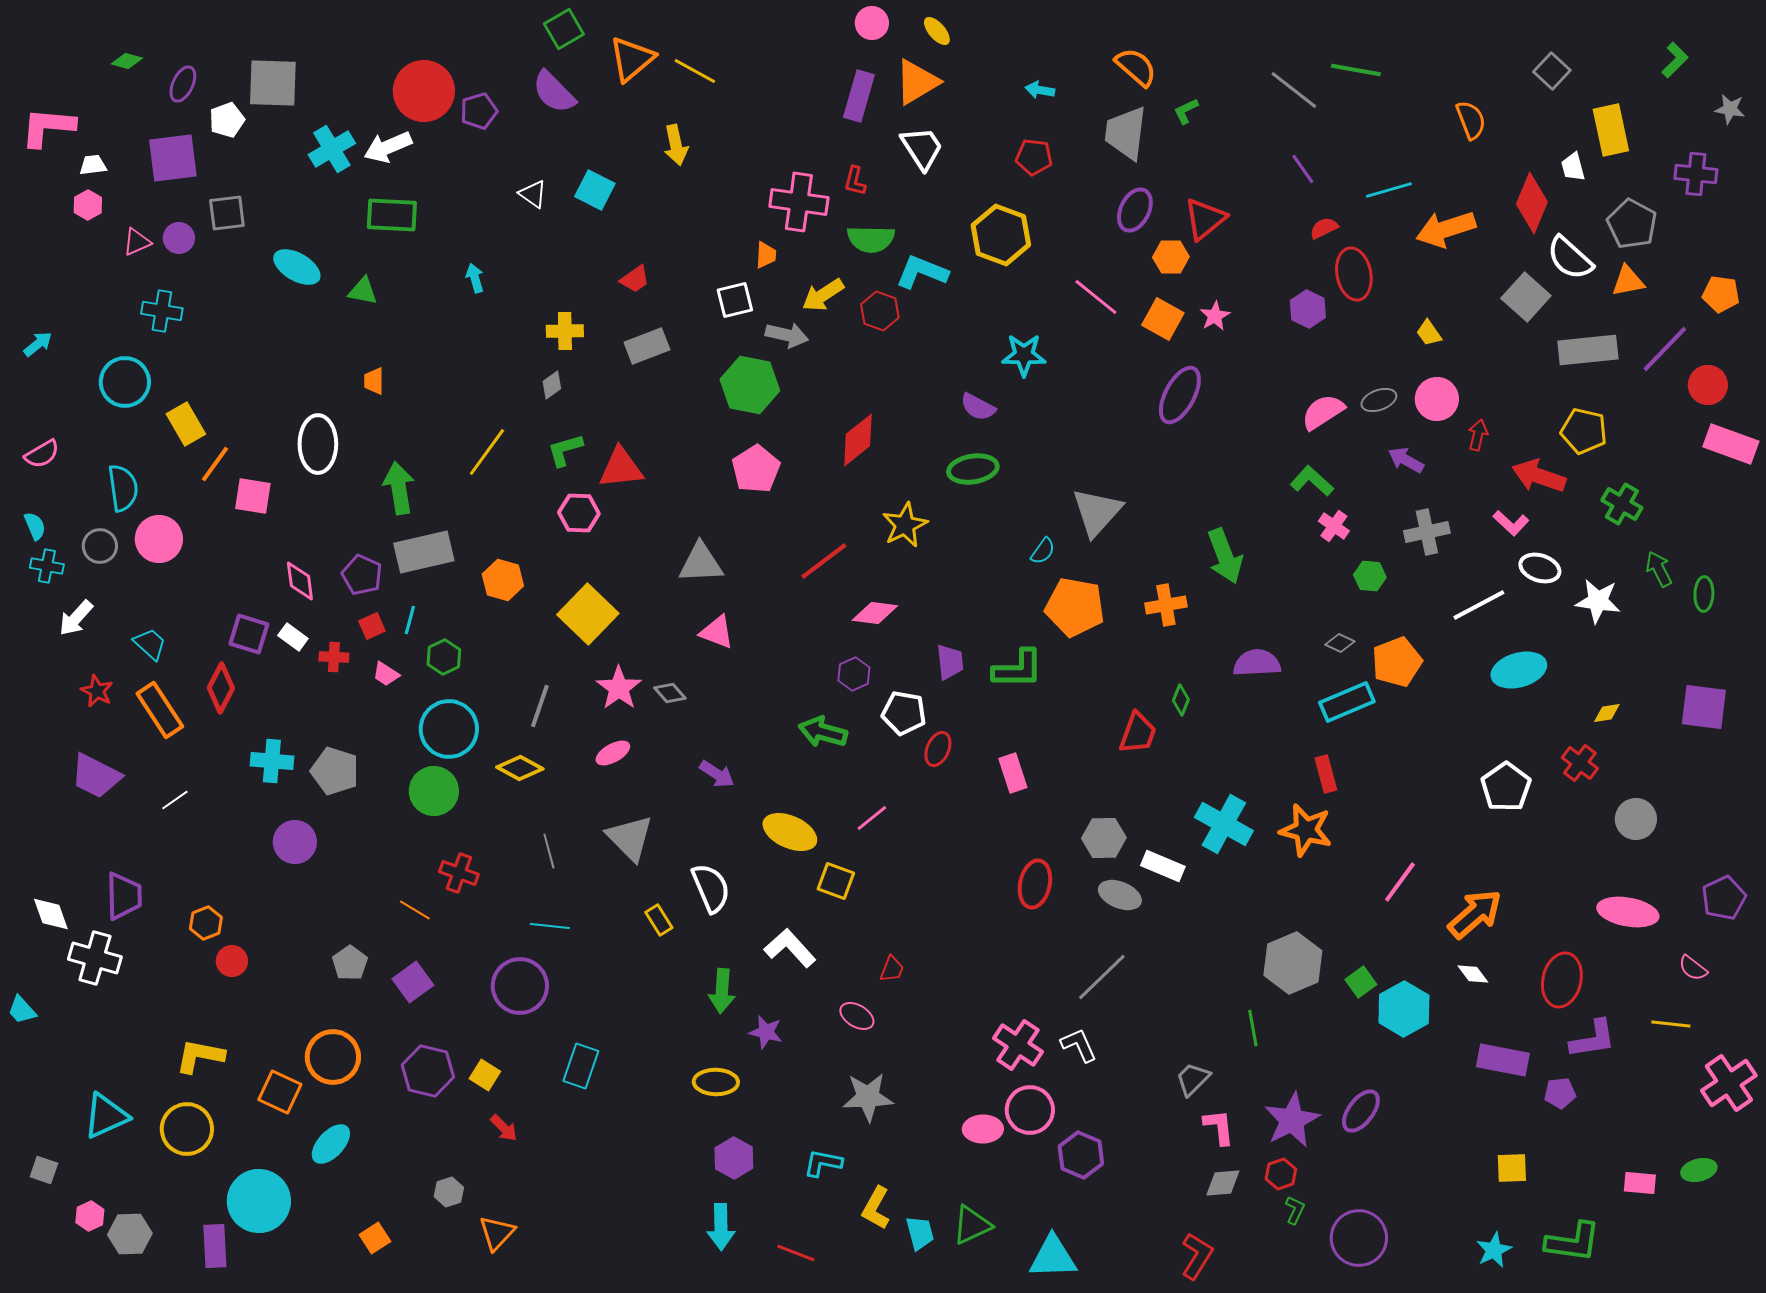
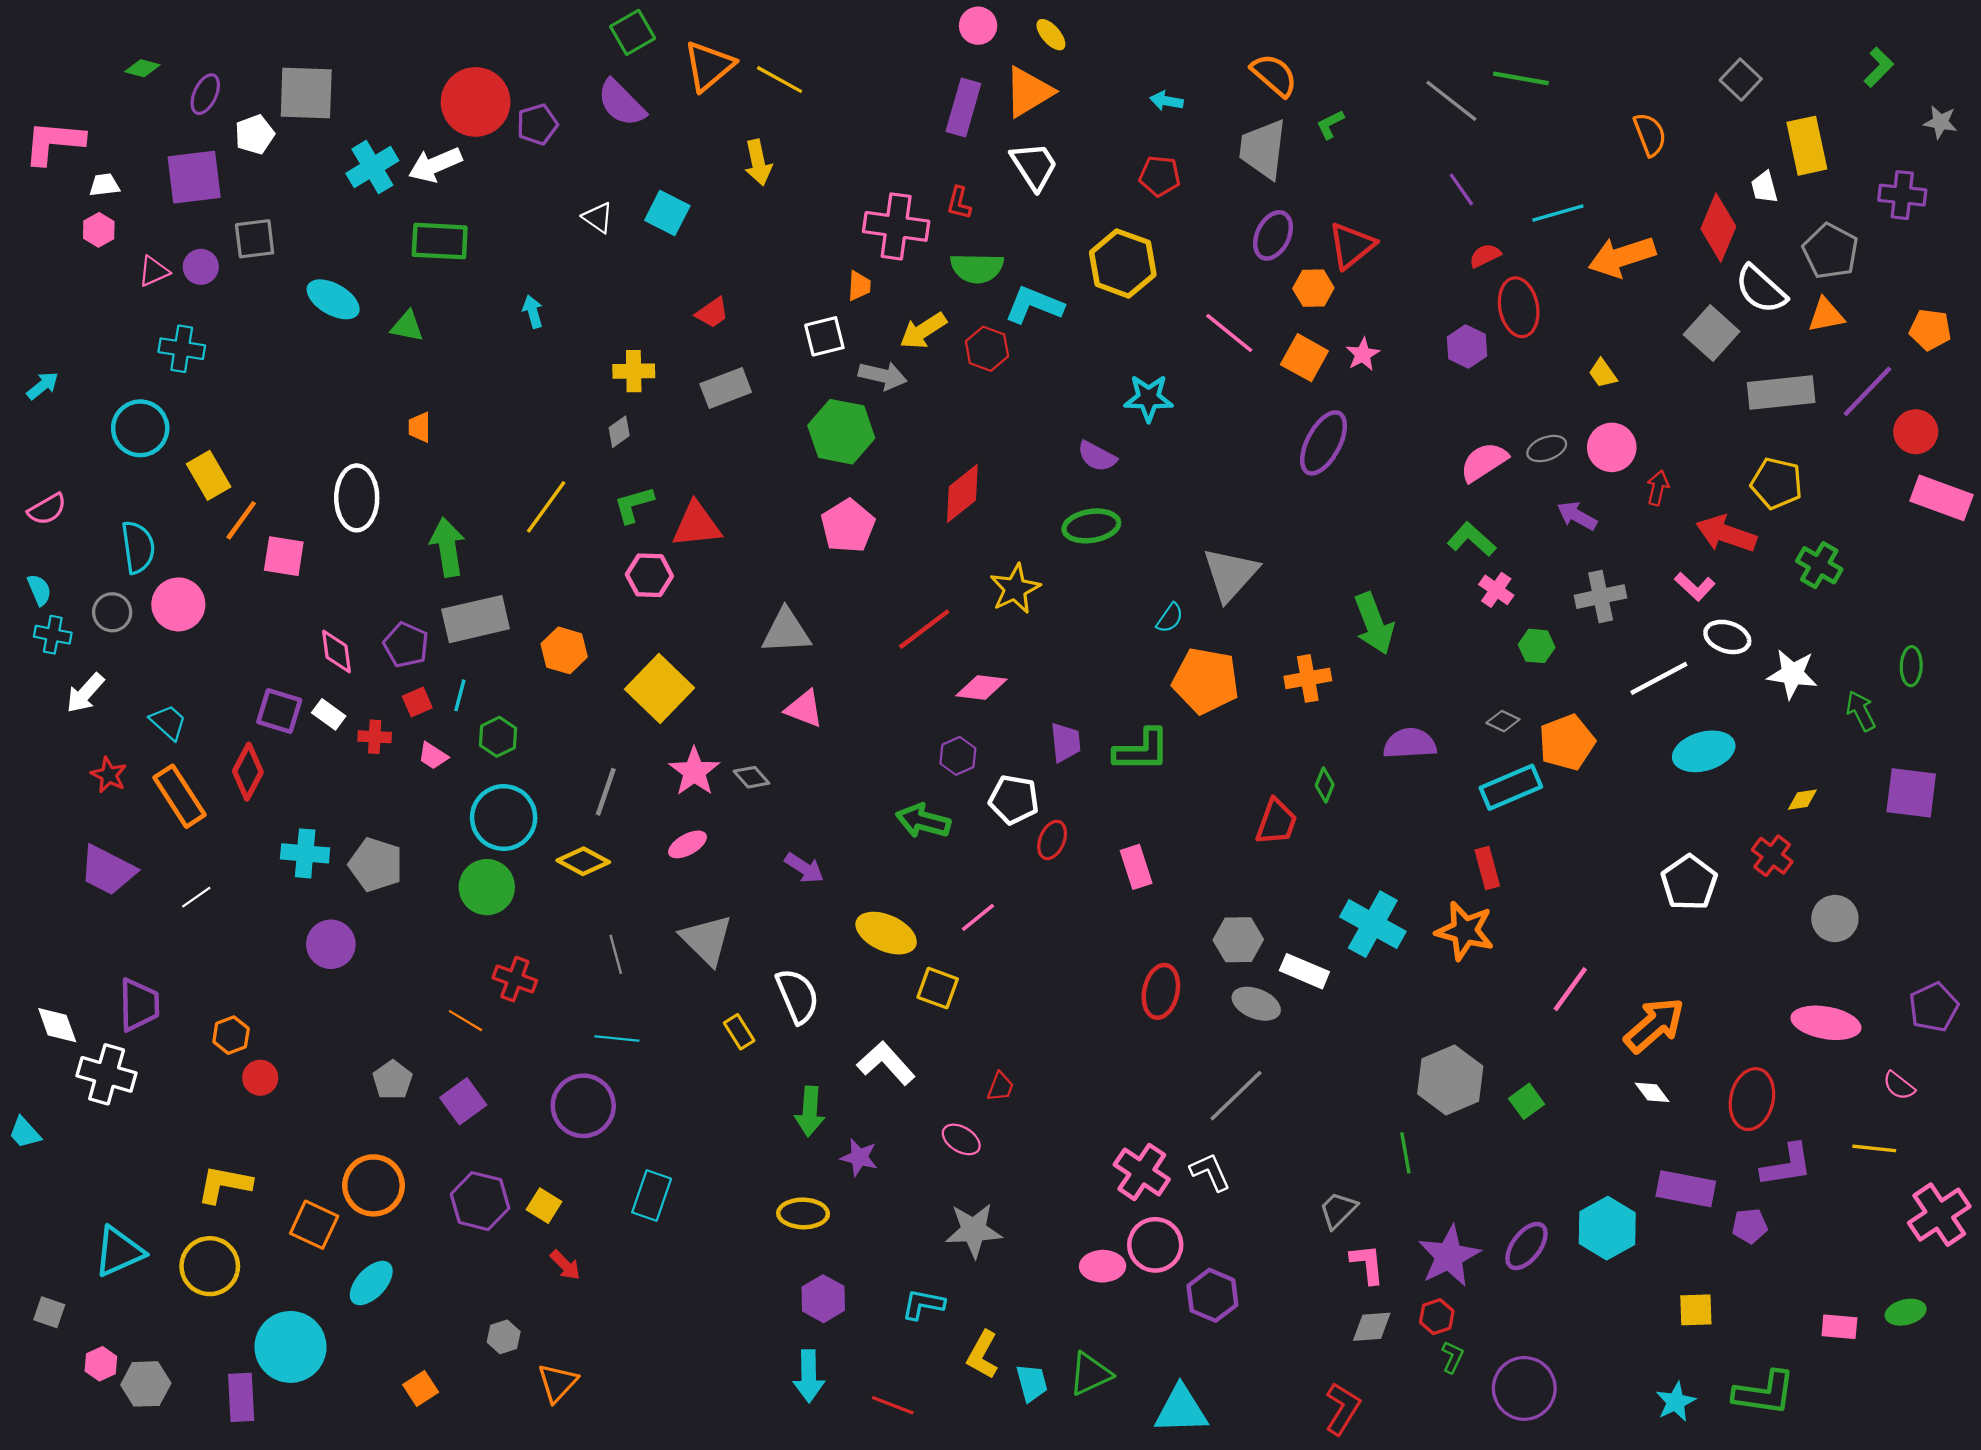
green arrow: (1659, 569) -> (1861, 711), moved
cyan hexagon: (1404, 1009) -> (1607, 1228), moved

